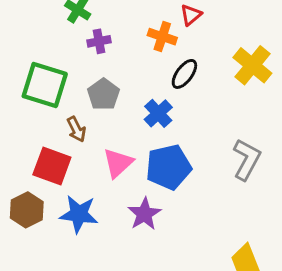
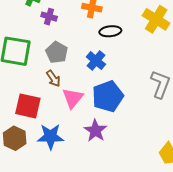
purple cross: (99, 41) -> (49, 17), turned 35
black ellipse: (184, 74) -> (110, 31), turned 55
brown arrow: (76, 129) -> (53, 78), moved

